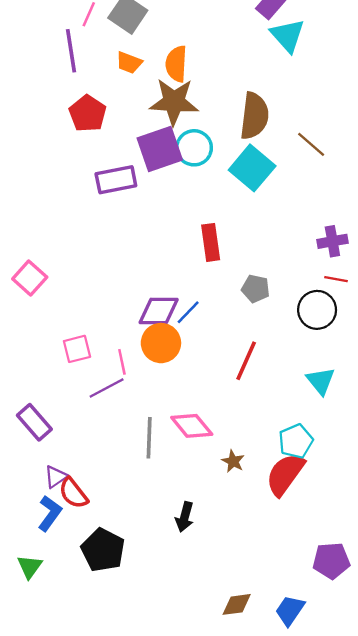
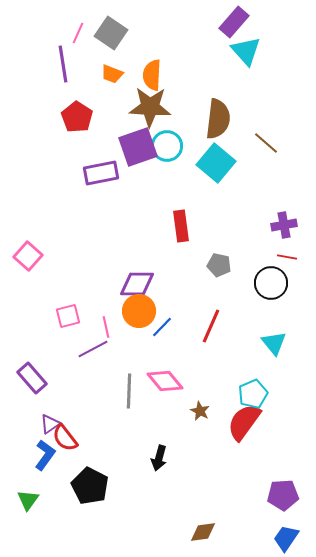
blue line: (188, 312) -> (162, 327), moved
blue trapezoid: (290, 610) -> (286, 538), moved

